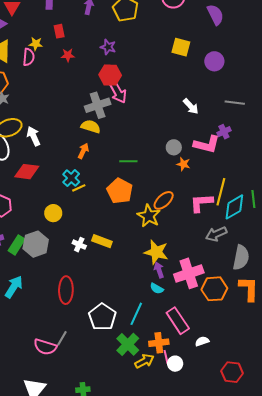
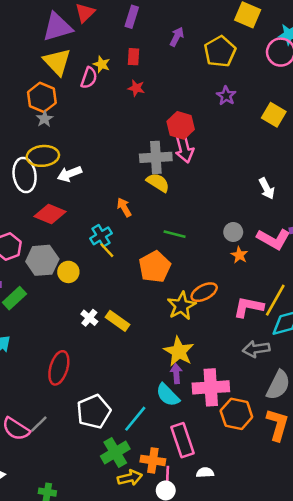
purple star: (108, 47) -> (226, 96), moved
yellow semicircle: (91, 127) -> (158, 183), moved
white arrow: (34, 136) -> (69, 174), turned -102
orange arrow: (83, 151) -> (124, 207), turned -70
yellow line: (79, 188) -> (107, 250), turned 56
gray hexagon: (36, 244) -> (42, 260), moved
cyan semicircle: (157, 288) -> (168, 395), size x1.5
pink line: (166, 357) -> (167, 475), moved

